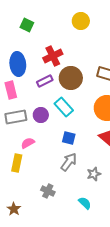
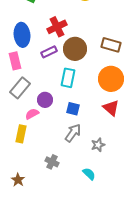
cyan rectangle: (64, 107) -> (68, 78), turned 54
purple circle: (41, 115) -> (45, 100), moved
gray rectangle: (16, 117) -> (20, 88), turned -40

